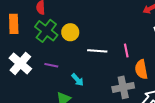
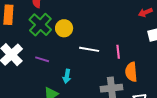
cyan arrow: (78, 80) -> (67, 76), turned 48

